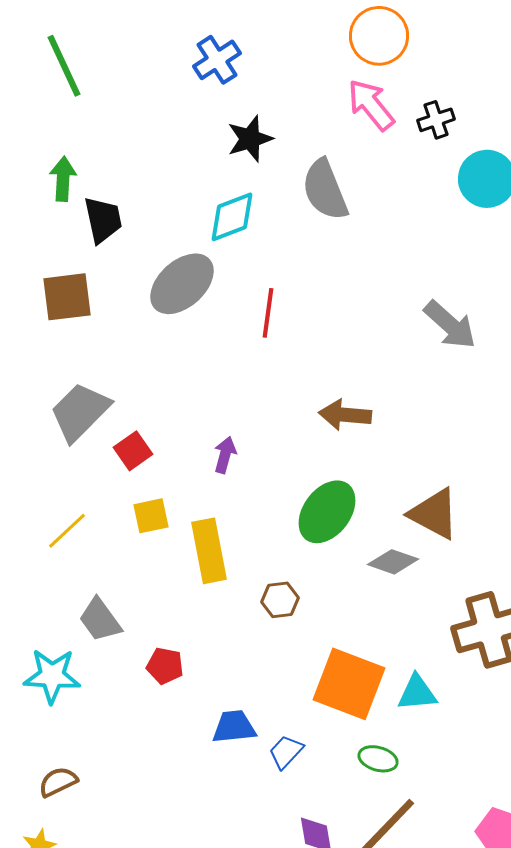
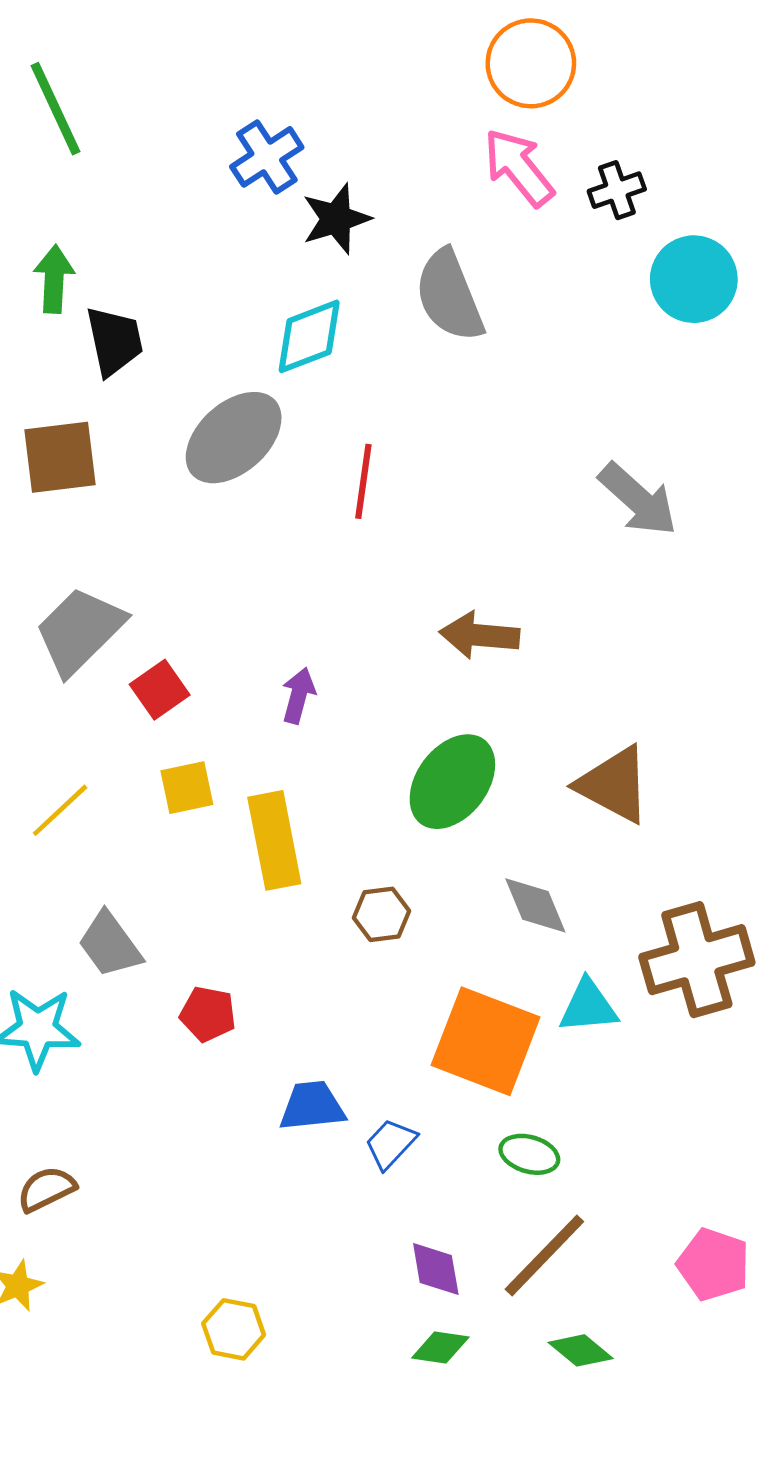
blue cross: (217, 60) -> (267, 157), moved
gray diamond: (393, 562) -> (535, 905), moved, turned 48
cyan triangle: (417, 693) -> (588, 1006), moved

